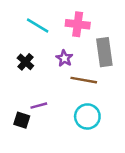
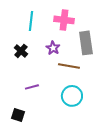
cyan line: (38, 25) -> (31, 21), turned 66
black square: (22, 120) -> (18, 115), moved

